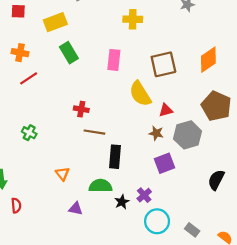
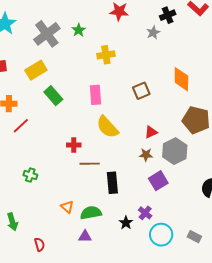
orange diamond: (208, 60) -> (181, 79), turned -45
brown square: (163, 64) -> (141, 91), size x0.7
yellow semicircle: (140, 94) -> (107, 127), moved
green semicircle: (100, 186) -> (91, 213), moved
red semicircle: (16, 205) -> (40, 244), moved

